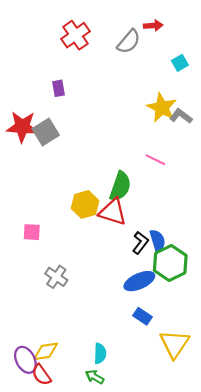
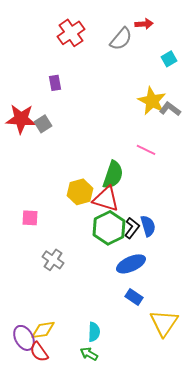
gray square: (46, 132) -> (43, 124), size x0.7
green hexagon: (170, 263) -> (109, 228), moved

